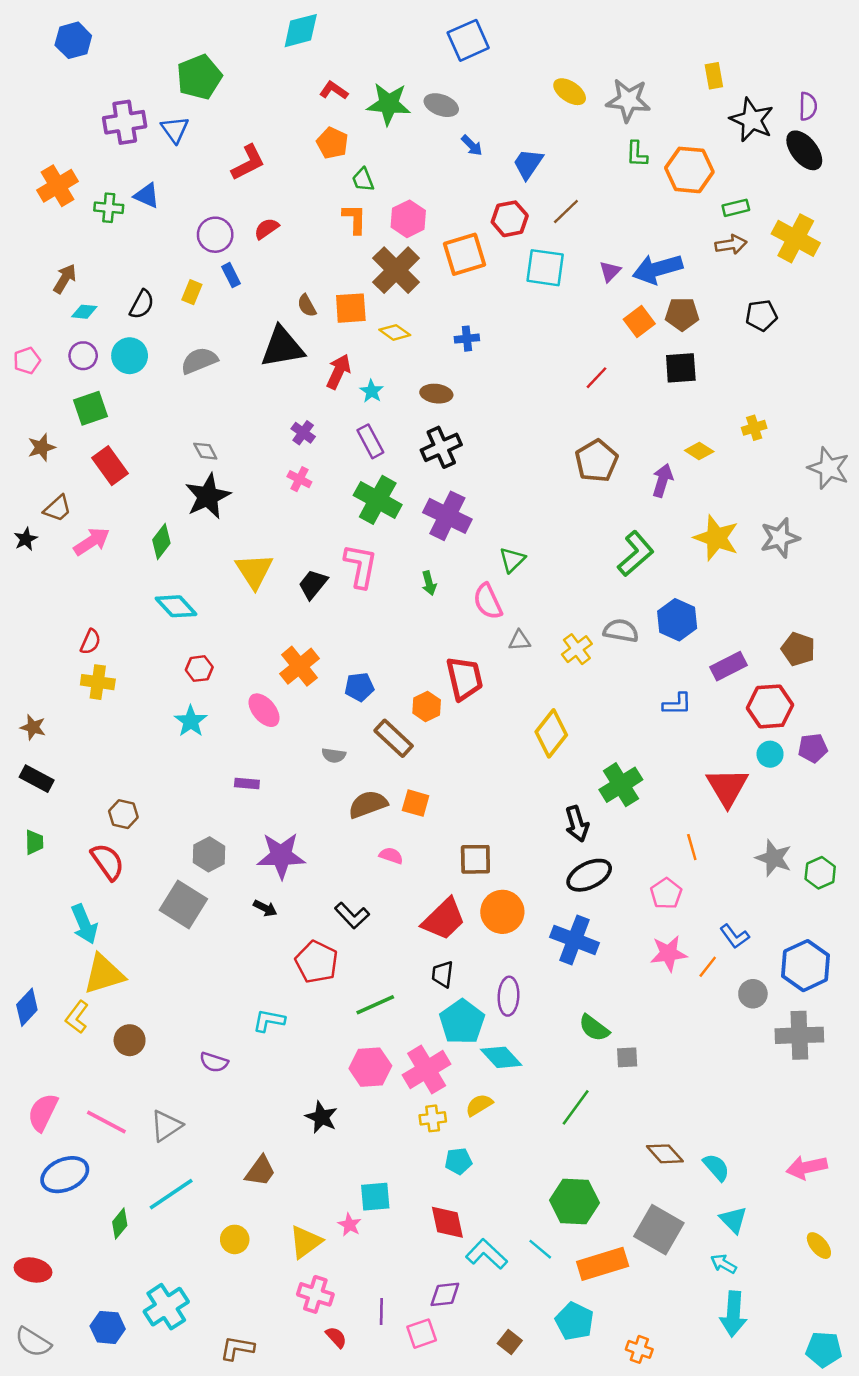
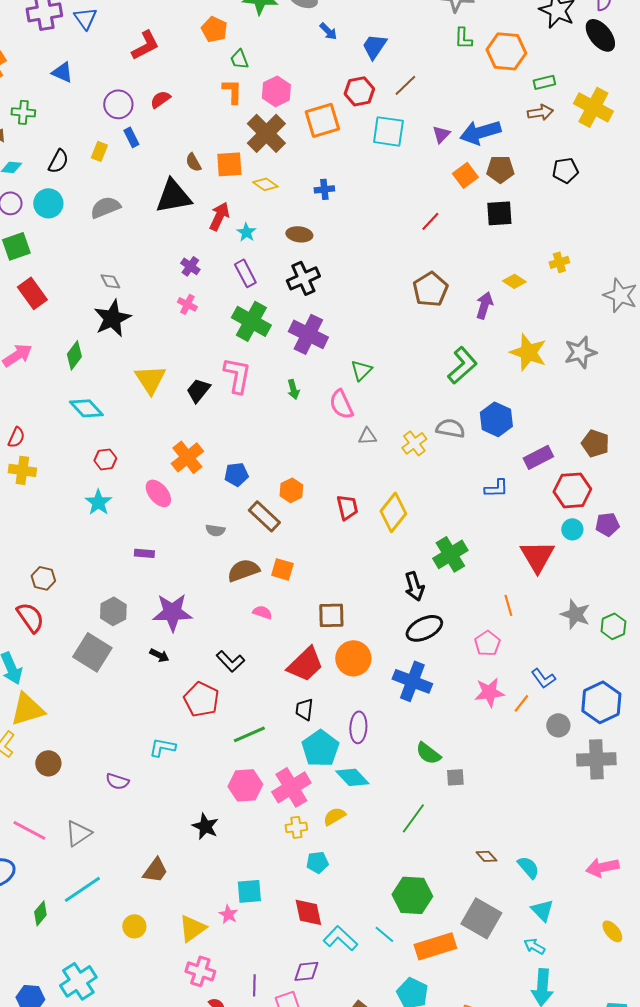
green cross: (109, 208) -> (23, 112), moved
red trapezoid: (464, 678) -> (347, 507), moved, size x0.7
brown diamond: (665, 1154) -> (486, 856), size x0.7

